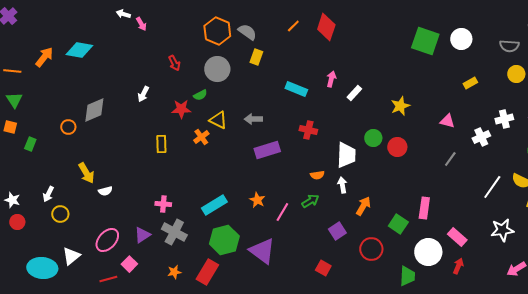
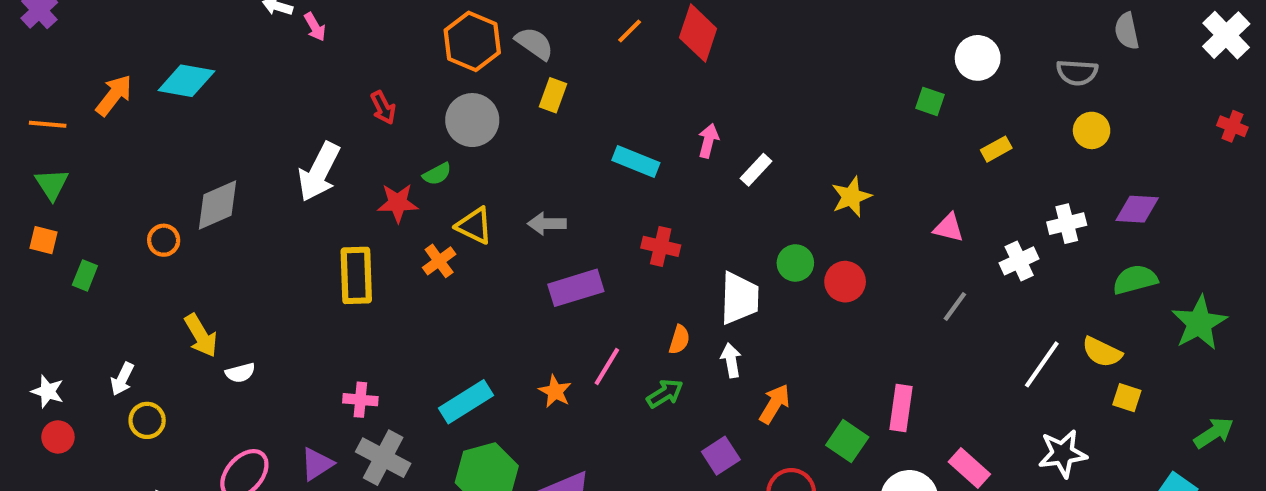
green square: (425, 41) -> (930, 101), moved, size x0.5
white arrow: (143, 94) -> (319, 172), size x1.8
yellow rectangle: (161, 144) -> (356, 275), size x1.5
orange semicircle: (317, 175) -> (679, 340), turned -64
pink line: (282, 212) -> (607, 367), moved

